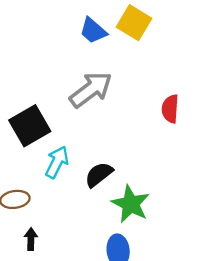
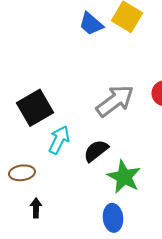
gray arrow: (91, 90) -> (115, 101), moved

